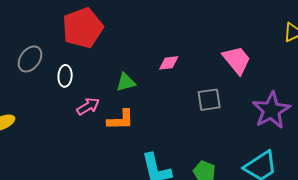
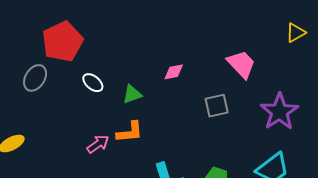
red pentagon: (83, 28) -> (62, 42), moved
white ellipse: (65, 76) -> (93, 83), moved, turned -50
pink arrow: (88, 106) -> (98, 144), moved

